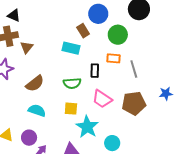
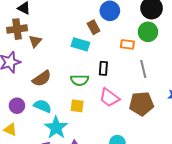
green circle: (118, 35) -> (148, 32), moved
orange rectangle: (113, 58) -> (127, 44), moved
cyan star: (87, 127) -> (56, 128), moved
purple circle: (29, 138) -> (17, 106), moved

